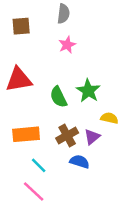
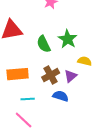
cyan line: (39, 165) -> (28, 99), turned -48

